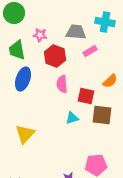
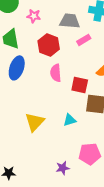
pink star: (40, 35) -> (34, 16), moved
cyan triangle: (72, 118) -> (70, 120), moved
yellow triangle: (25, 134) -> (35, 122), moved

